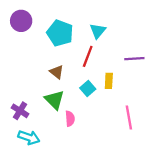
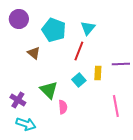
purple line: (134, 59) -> (121, 64), moved
brown triangle: (57, 72) -> (34, 53), moved

